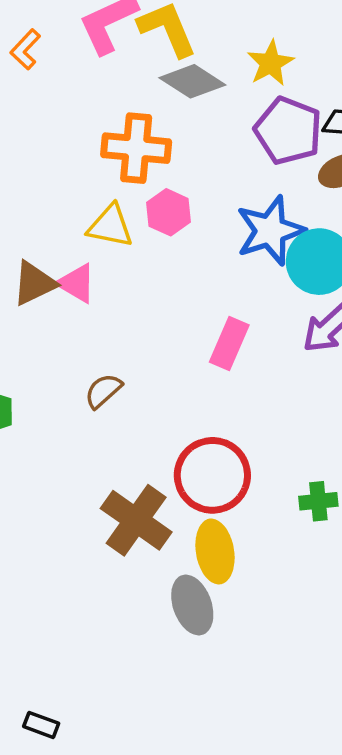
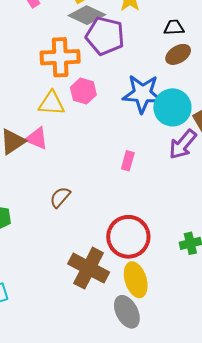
purple pentagon: (288, 131) -> (105, 36), moved
blue star: (270, 231) -> (142, 94), turned 30
pink rectangle: (229, 343) -> (128, 161), size x0.7

